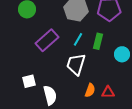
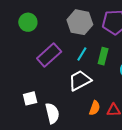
white trapezoid: (76, 64) -> (80, 80), turned 45

